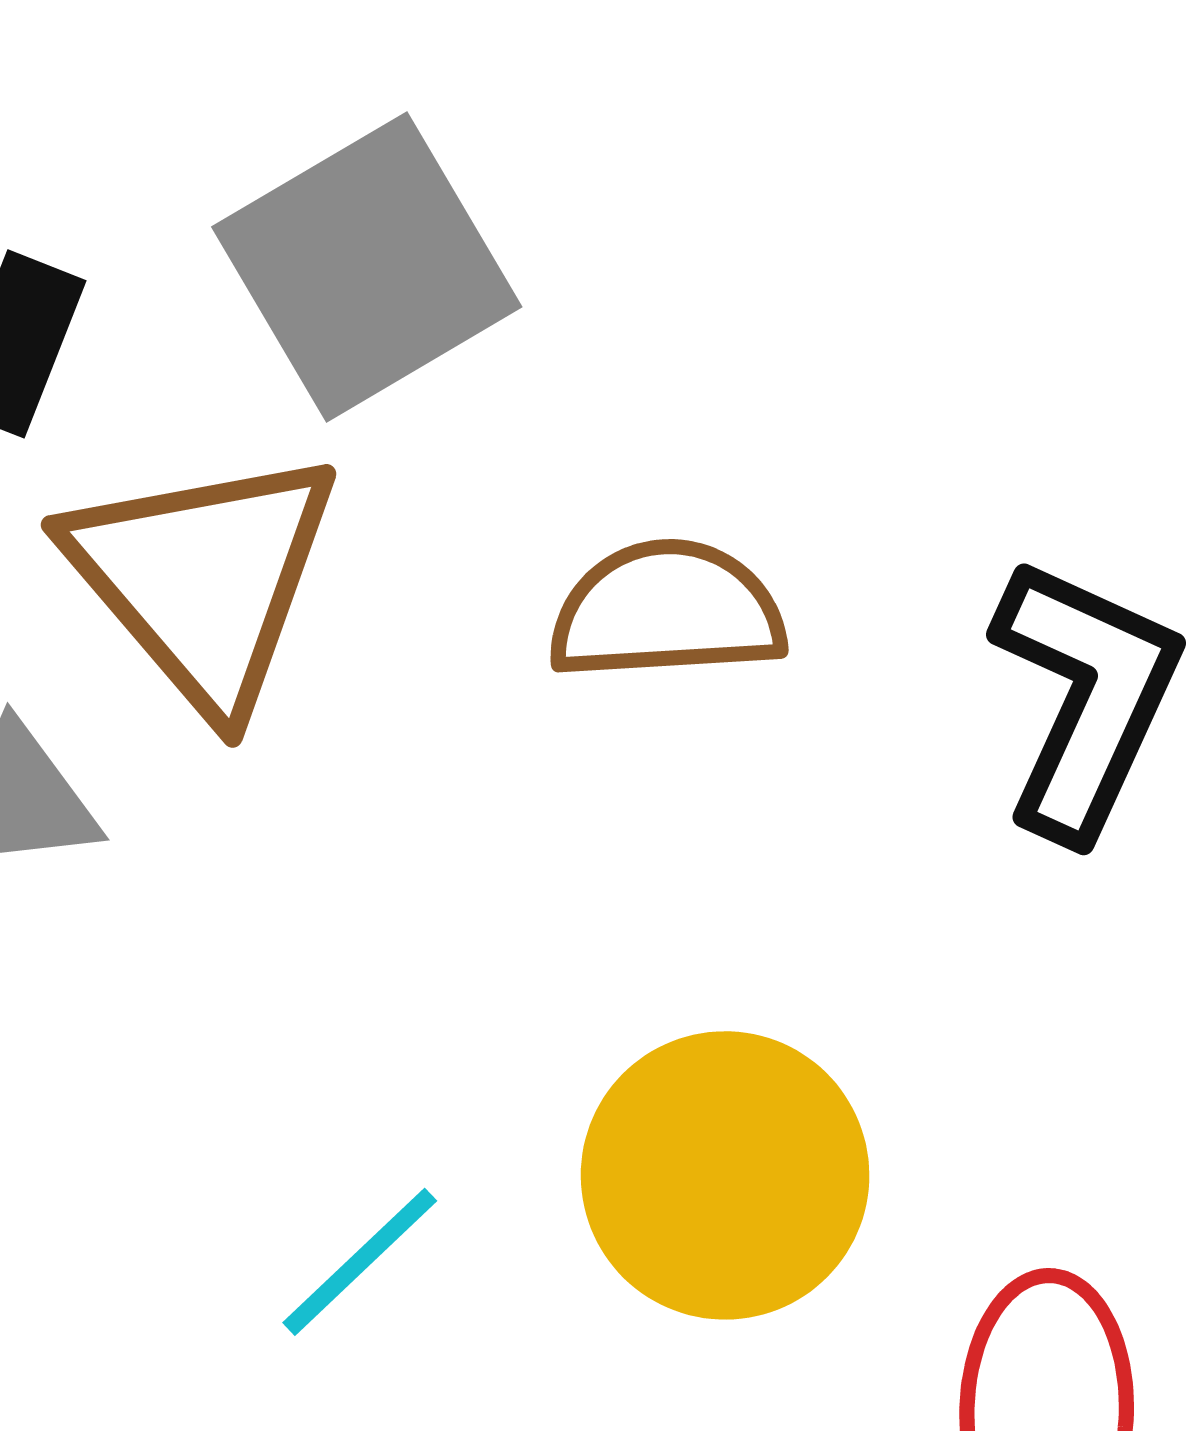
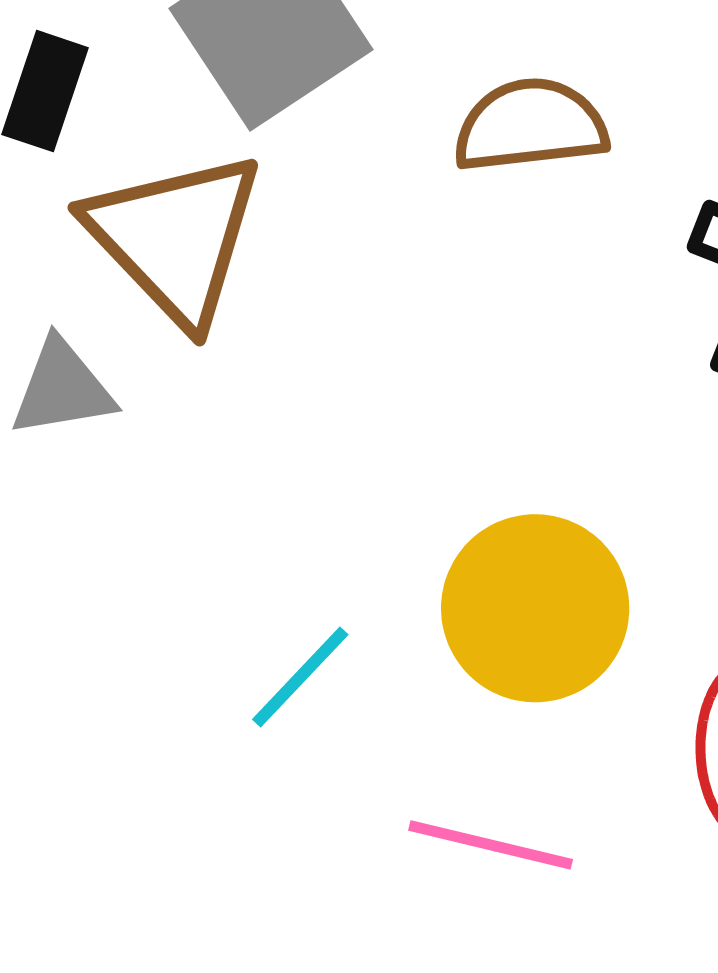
brown semicircle: (667, 611) -> (530, 125), moved

